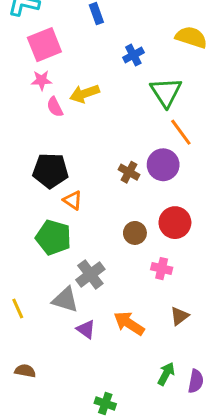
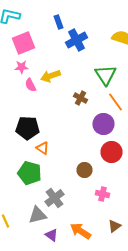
blue cross: (133, 55) -> (76, 40), moved, size x1.5
brown cross: (129, 172) -> (80, 98), moved
red circle: (175, 223) -> (112, 152), moved
gray triangle: (65, 300) -> (38, 215), turned -30

